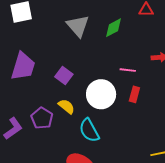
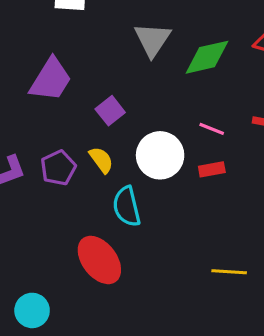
green diamond: (113, 28) -> (207, 57), size x1.4
red rectangle: (134, 94) -> (212, 169), turned 49

